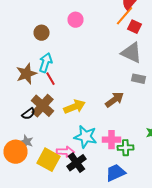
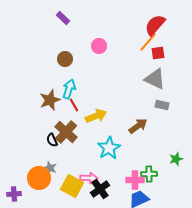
red square: (134, 27) -> (158, 53), turned -32
yellow arrow: (74, 107) -> (96, 116), moved
black semicircle: (28, 114) -> (52, 140), turned 104
cyan star: (86, 137) -> (109, 148), moved, turned 30
pink cross: (112, 140) -> (135, 180), moved

